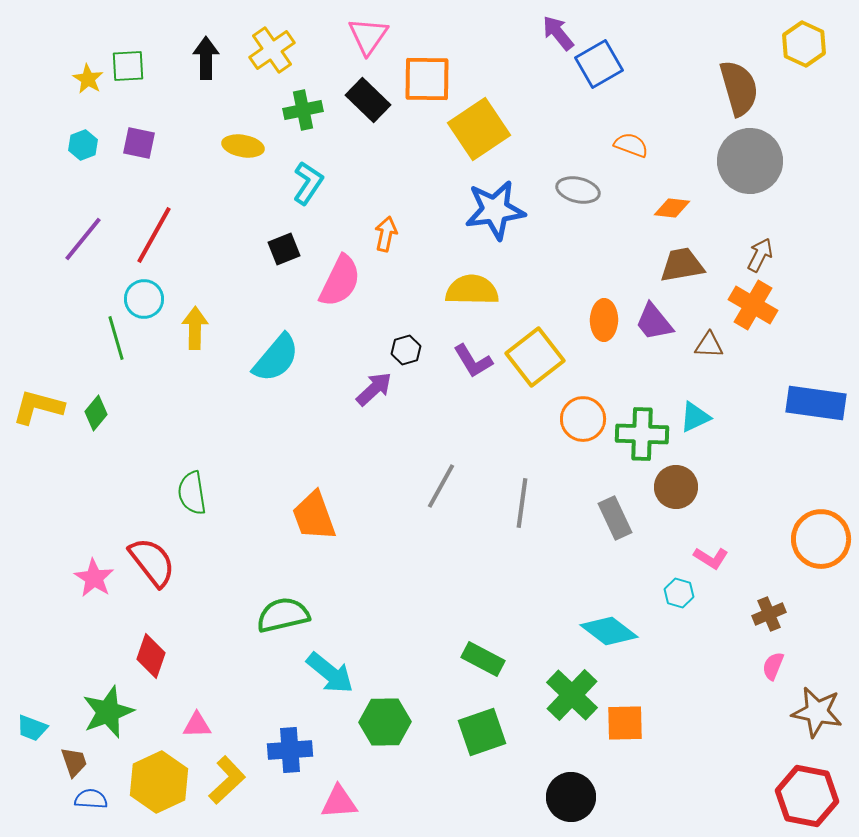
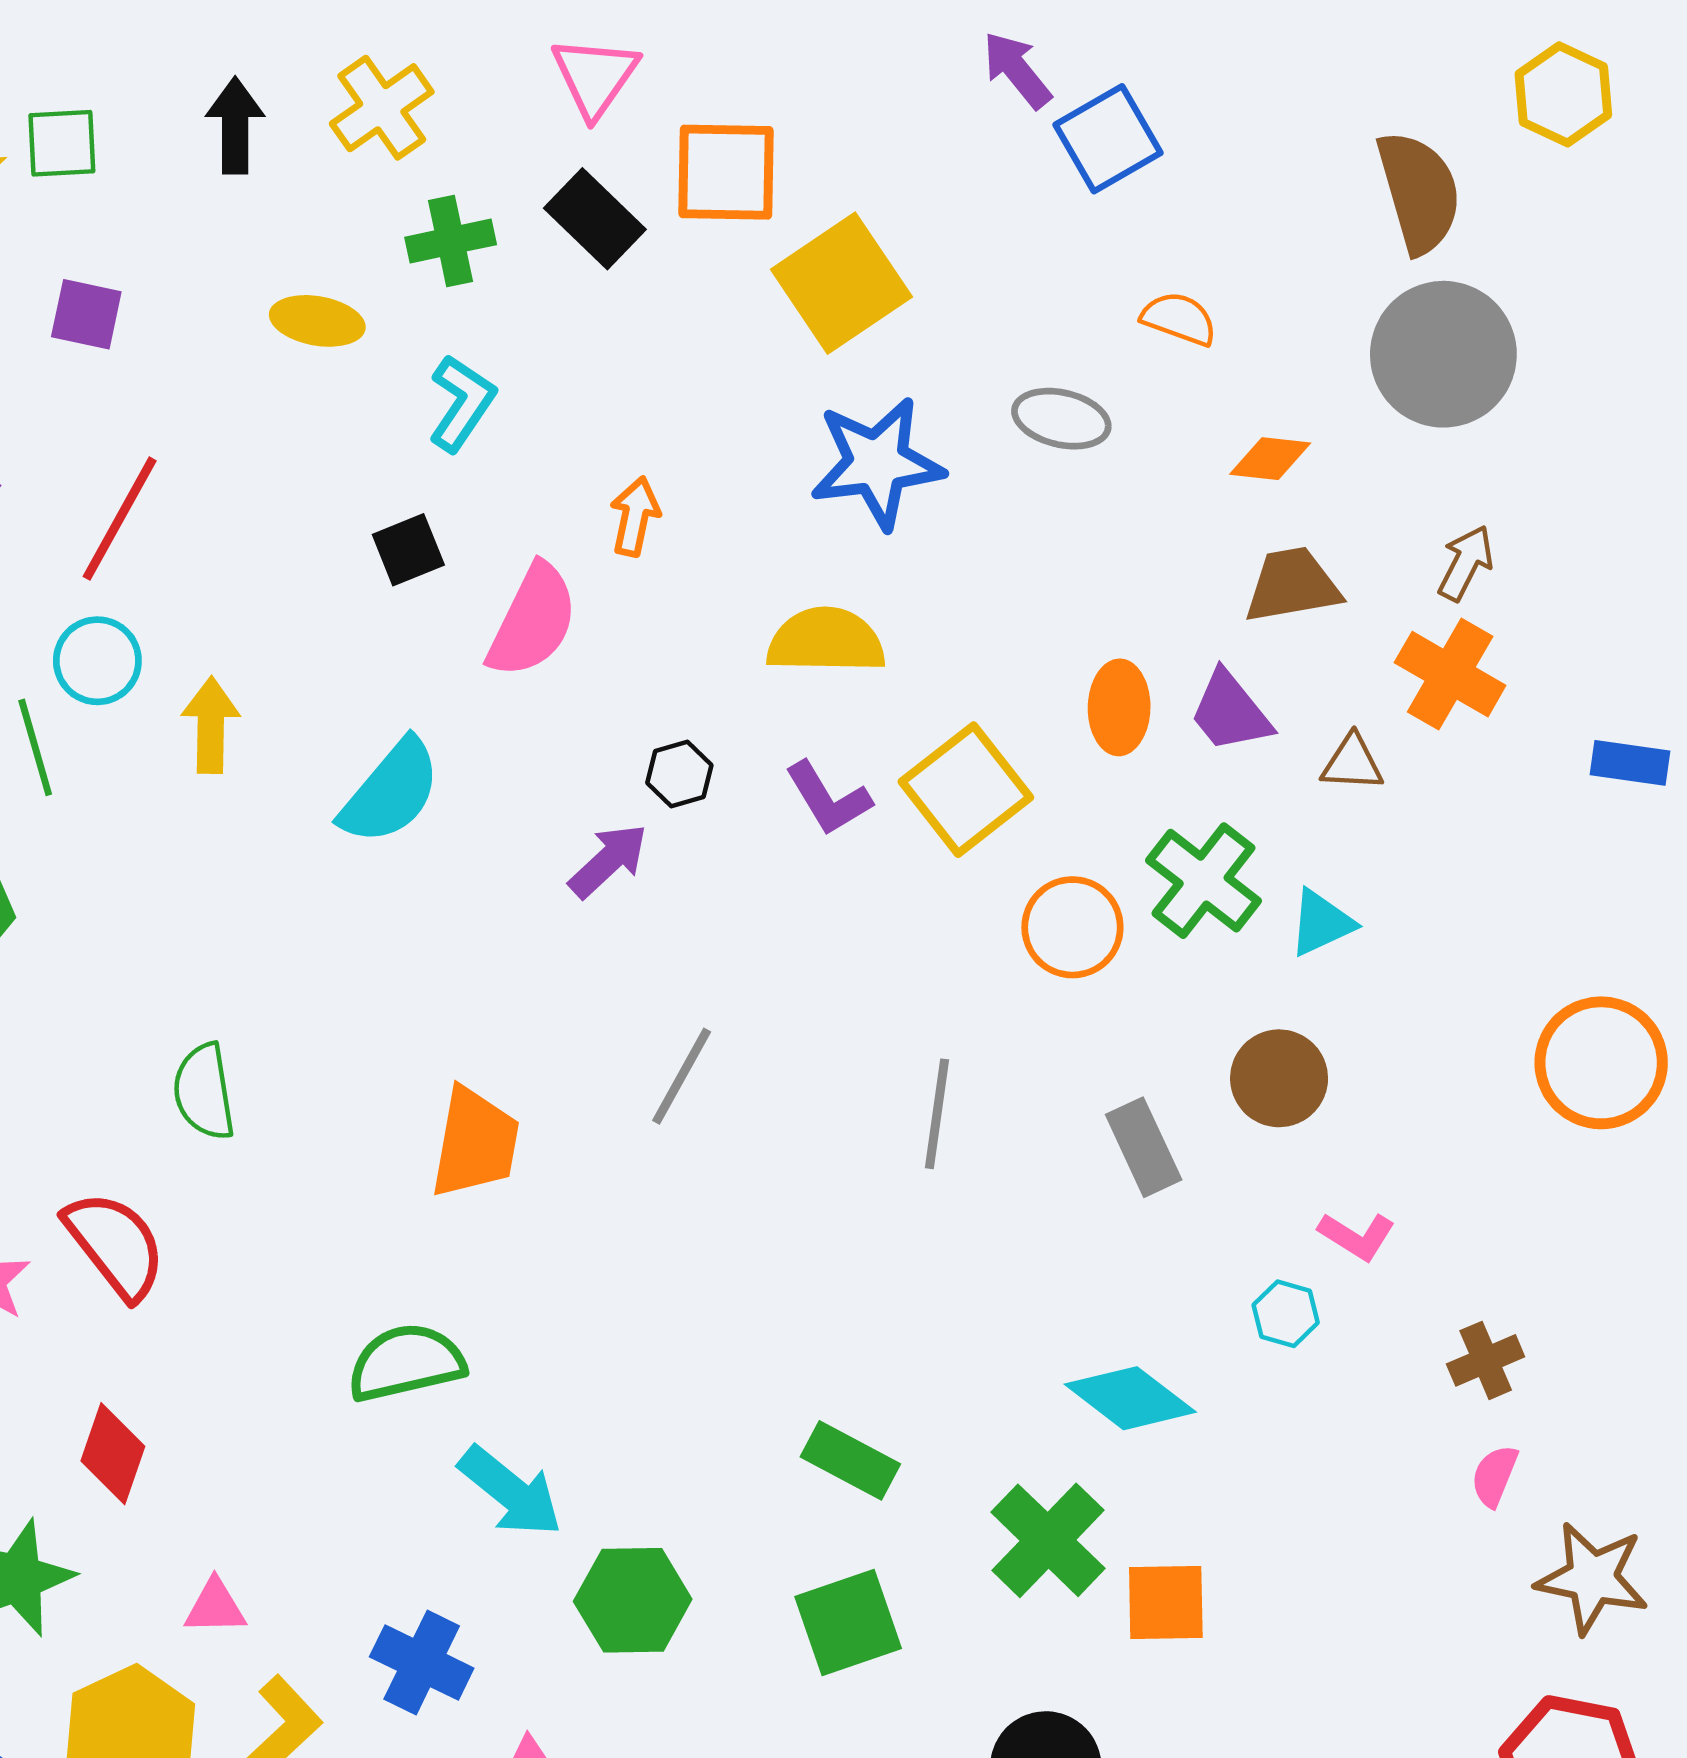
blue rectangle: (816, 403) -> (1630, 763), moved, size x0.6
green cross: (642, 434) -> (1204, 881), moved, turned 36
gray line: (441, 486) -> (682, 1076), moved
orange trapezoid: (314, 516) -> (475, 1143), turned -150
orange circle: (821, 539) -> (1601, 1063), moved
blue cross: (290, 750) -> (422, 1662), turned 30

